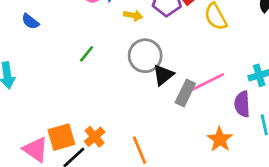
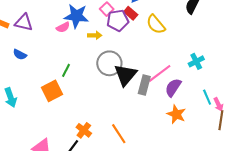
black triangle: (163, 75) -> (125, 75), size x1.4
purple semicircle: (242, 104) -> (173, 87), moved, turned 48
orange square: (61, 137) -> (52, 91), moved

